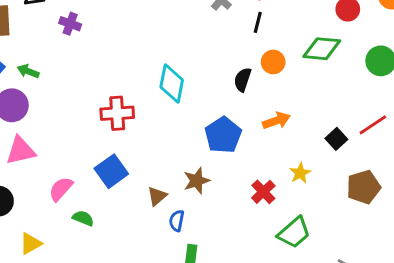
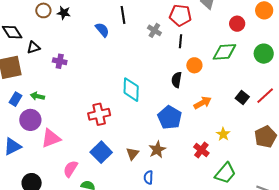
black square: (336, 139) -> (242, 97), moved
pink triangle: (21, 151) -> (51, 138), moved
brown triangle: (157, 196) -> (132, 154), moved

